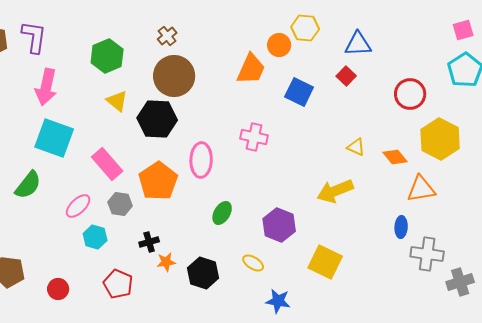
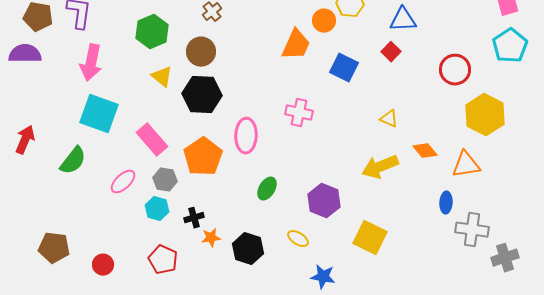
brown circle: (174, 76) -> (201, 52), moved, size x0.7
yellow triangle: (356, 147) -> (389, 119), moved
orange diamond: (395, 157) -> (425, 151), moved
cyan hexagon: (95, 237) -> (157, 209), moved

